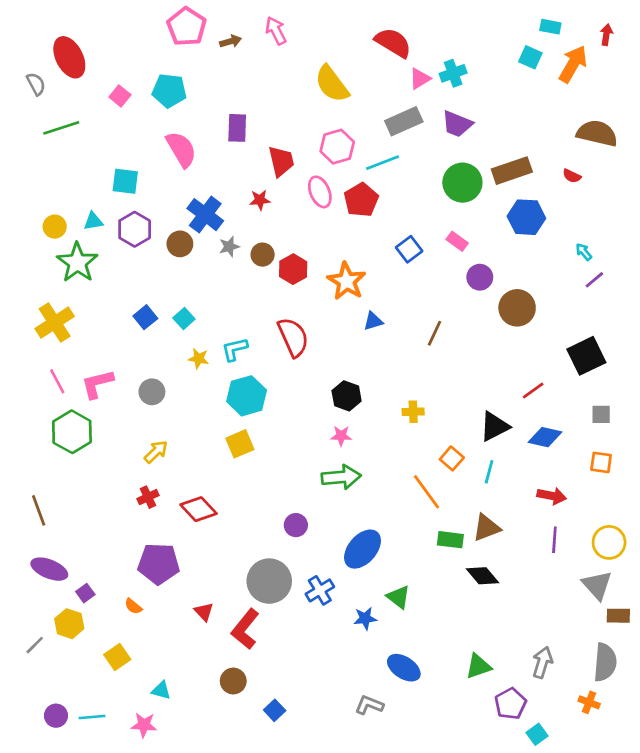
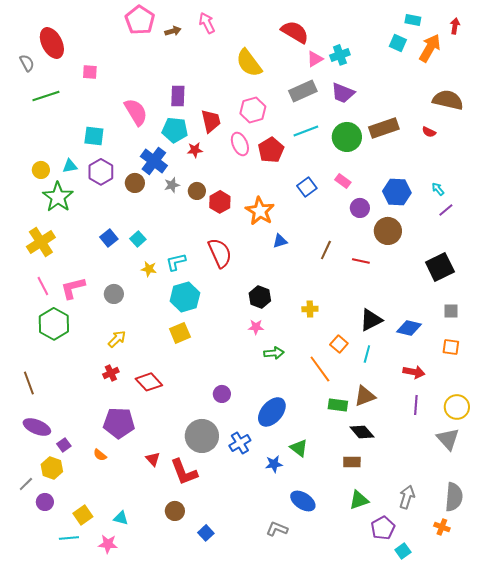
cyan pentagon: (169, 91) -> (175, 130), moved
pink square: (120, 96) -> (90, 72), turned -35
cyan line: (382, 163) -> (306, 131), moved
blue hexagon: (526, 217) -> (397, 192), moved
red line: (533, 390) -> (361, 261), moved, turned 48
green arrow: (341, 477) -> (274, 353), moved, size x0.7
brown rectangle: (618, 616) -> (352, 462), moved
red L-shape: (245, 629) -> (184, 472), turned -60
yellow square: (117, 657) -> (83, 515), moved
purple circle: (56, 716) -> (45, 502), moved

